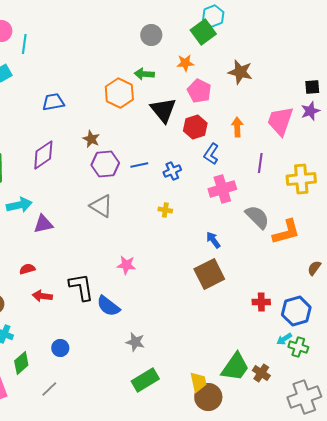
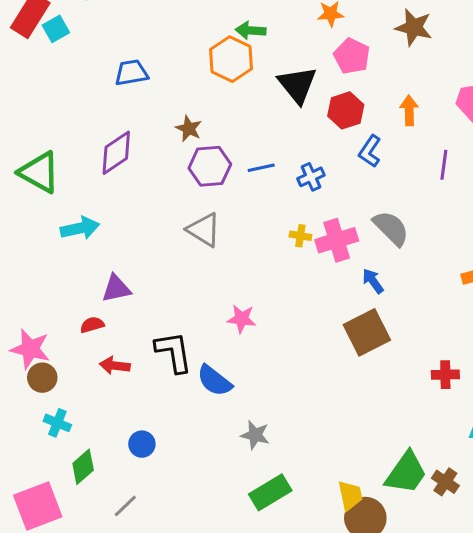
green arrow: (144, 74) -> (251, 30), moved
pink cross: (222, 189) -> (337, 240), moved
gray semicircle: (257, 217) -> (391, 228), moved
purple triangle: (43, 224) -> (116, 289), moved

